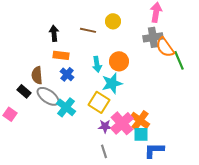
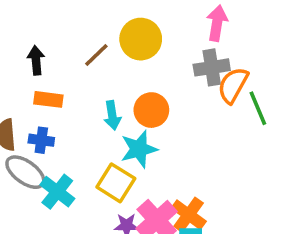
yellow circle: (113, 21) -> (141, 39), size x1.5
brown line: (88, 30) -> (96, 55), turned -56
orange semicircle: (165, 47) -> (233, 85), turned 65
blue cross: (67, 74) -> (41, 140), moved, turned -32

